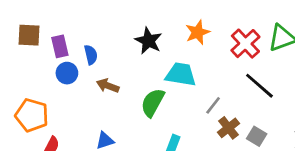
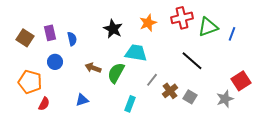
brown square: (29, 35) -> (25, 38), moved, turned 30
red cross: (245, 44) -> (182, 18), moved, turned 30
blue circle: (67, 73) -> (55, 62), moved
brown arrow: (108, 86) -> (93, 68), moved
gray line: (213, 105) -> (152, 80), moved

